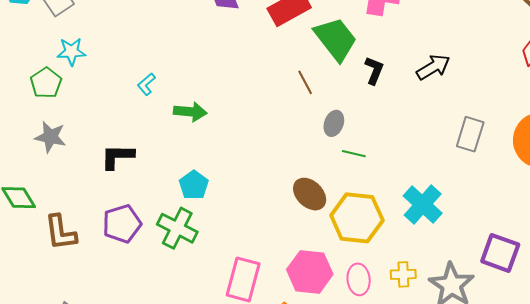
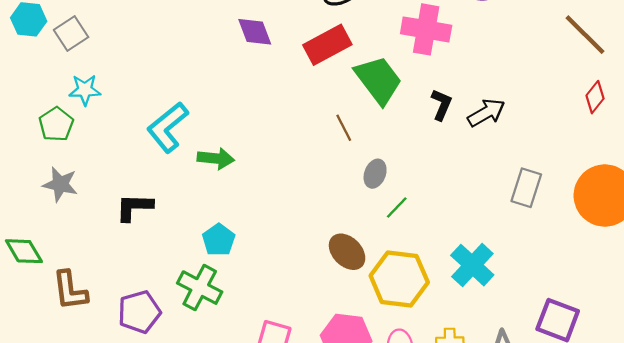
black L-shape: (374, 70) -> (441, 105), moved
cyan L-shape: (146, 84) -> (168, 127), size x2.0
green line: (354, 154) -> (397, 208), turned -60
purple pentagon: (122, 224) -> (139, 312), moved

